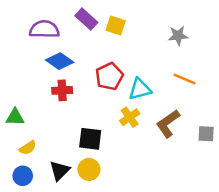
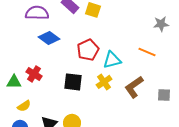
gray star: (178, 36) -> (161, 24), moved
red cross: (62, 90) -> (34, 74), moved, turned 35
black square: (90, 139) -> (73, 82), moved

